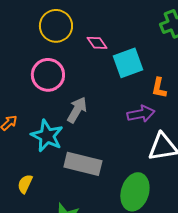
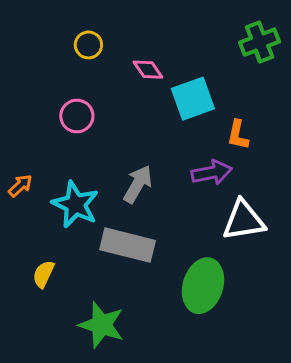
yellow circle: (56, 26) -> (88, 45), size x0.6
pink circle: (48, 75) -> (77, 116), size x0.7
gray arrow: (77, 110) -> (138, 184), moved

